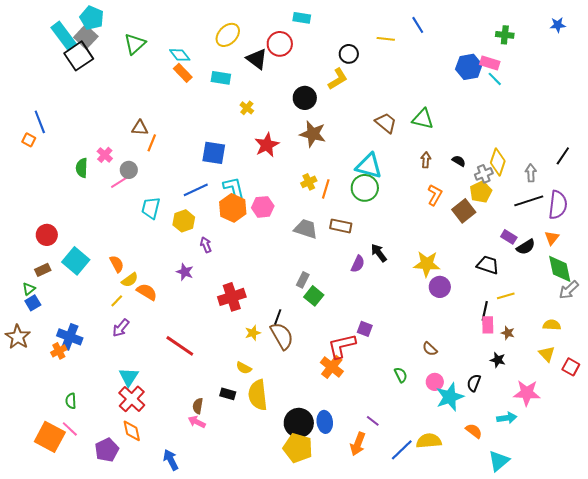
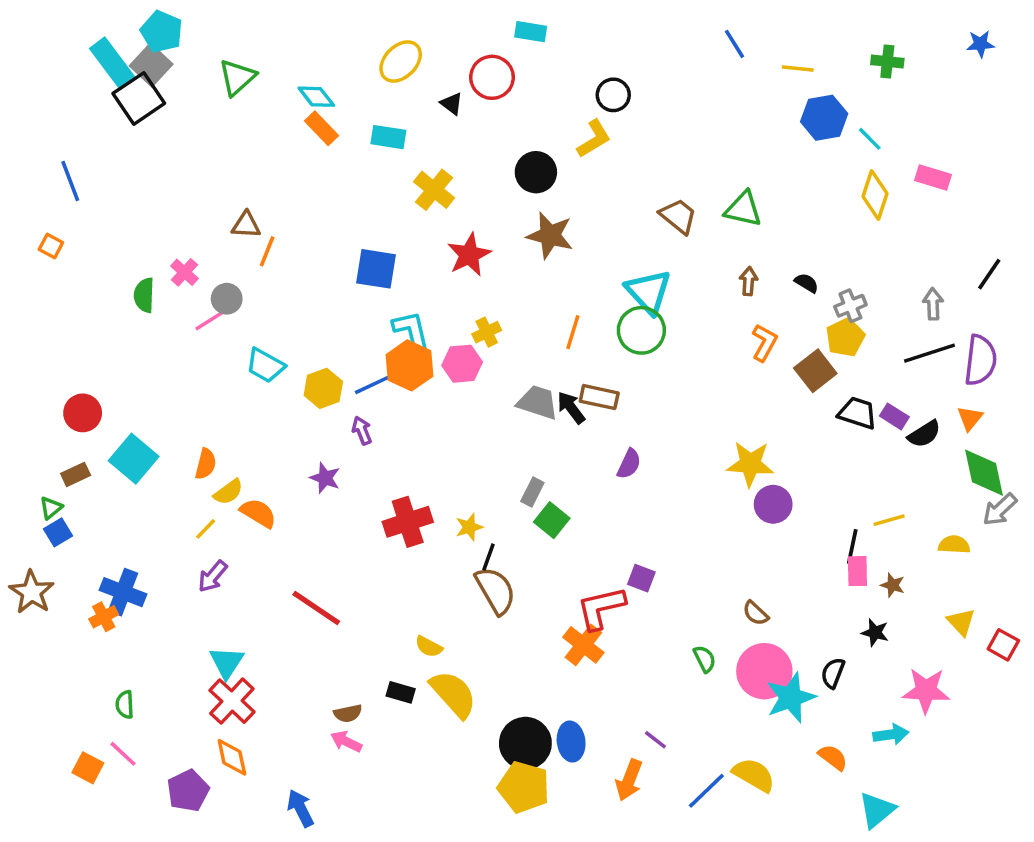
yellow line: (386, 39) -> (798, 69), moved
black triangle: (257, 59) -> (452, 104), size x0.6
pink rectangle: (490, 63) -> (933, 177), moved
yellow cross: (247, 108) -> (434, 190), size x1.6
blue line: (40, 122) -> (70, 181), moved
yellow diamond: (498, 162) -> (875, 195), moved
cyan triangle: (369, 166) -> (648, 292), turned 32
yellow cross: (309, 182) -> (487, 332), moved
blue line: (196, 190) -> (376, 383), moved
cyan trapezoid: (151, 208) -> (265, 365), turned -75
black arrow: (379, 253) -> (571, 408), moved
orange semicircle: (117, 264) -> (206, 464), turned 42
black trapezoid: (488, 265) -> (857, 413), moved
yellow semicircle: (552, 325) -> (954, 545), moved
yellow star: (253, 333) -> (469, 527), moved
pink circle: (435, 382) -> (764, 671), size x1.8
yellow semicircle: (258, 395) -> (453, 694), turned 144
brown semicircle: (198, 406) -> (348, 713), turned -112
orange square: (50, 437) -> (88, 768), size x0.6
yellow semicircle: (429, 441) -> (754, 775), turned 35

